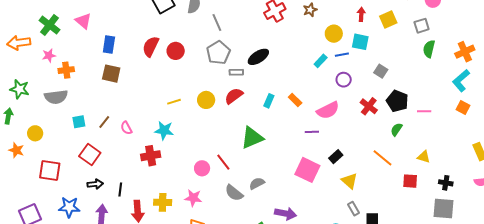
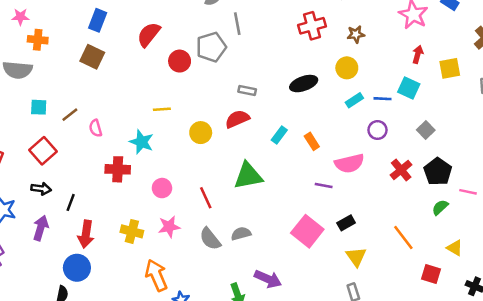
yellow circle: (334, 34) -> (347, 68), moved
red circle: (176, 51) -> (180, 61), moved
gray pentagon: (218, 53) -> (211, 47), moved
black ellipse: (258, 57) -> (304, 84), moved
yellow circle: (206, 100) -> (201, 133), moved
green semicircle: (396, 129) -> (440, 207), moved
pink circle: (202, 168) -> (162, 188), moved
pink star: (193, 198) -> (169, 227), moved, turned -30
yellow cross: (163, 202) -> (132, 231), moved

